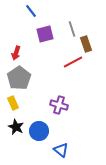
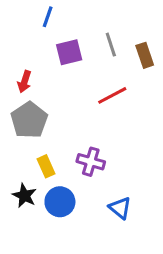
blue line: (31, 11) -> (48, 17), turned 56
brown rectangle: (86, 44) -> (145, 55), moved
yellow rectangle: (13, 103) -> (46, 166), moved
blue triangle: (61, 150) -> (120, 208), moved

